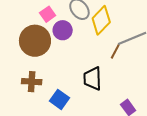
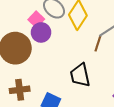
pink square: (48, 14) -> (36, 19), moved

